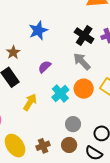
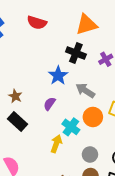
blue star: (38, 30) -> (58, 76), moved
black cross: (84, 36) -> (76, 53), moved
yellow arrow: (30, 102) -> (56, 144), moved

